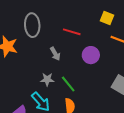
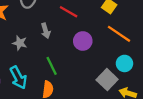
gray star: (47, 79) -> (20, 43), moved

